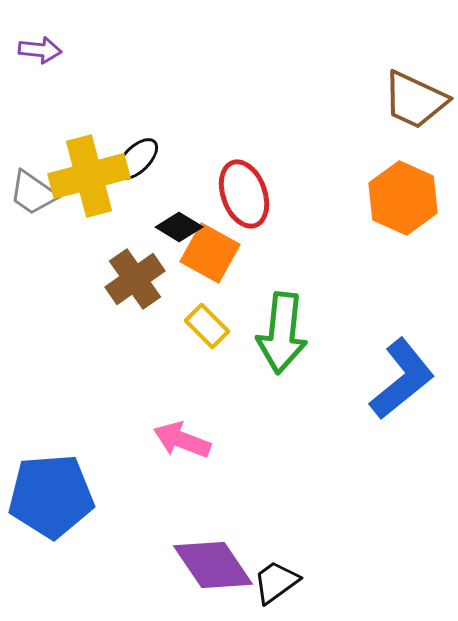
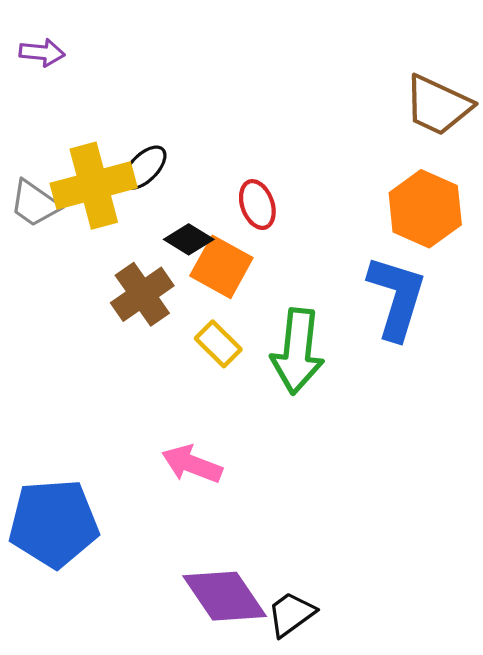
red ellipse: (244, 194) -> (257, 205), size x0.7
blue L-shape: (402, 379) -> (397, 297), moved, turned -34

